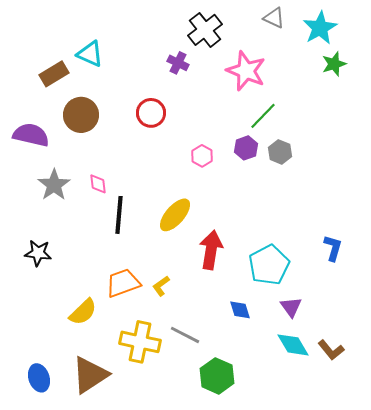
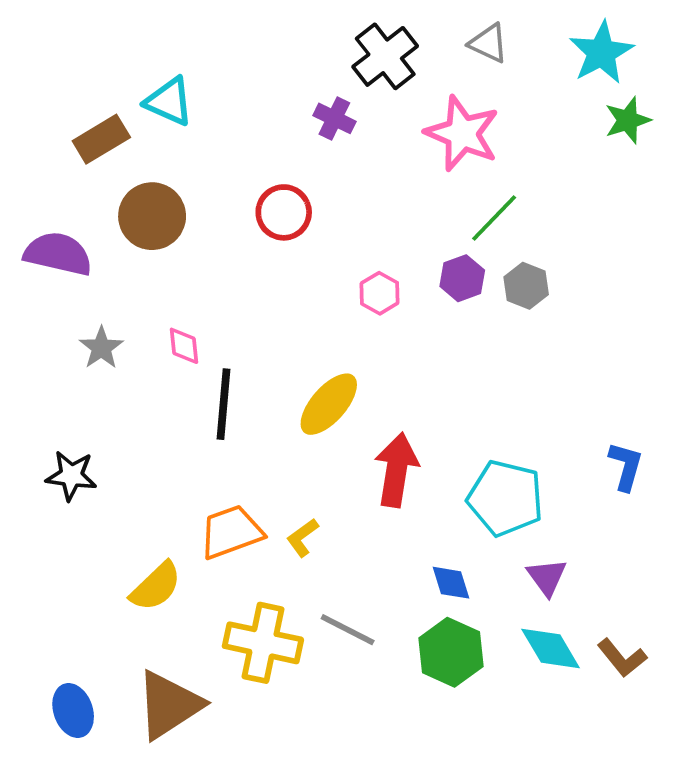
gray triangle: (274, 18) -> (489, 43), moved
gray star: (54, 185) -> (101, 348), size x0.7
cyan pentagon: (269, 265) -> (505, 498), turned -30
green hexagon: (217, 376) -> (451, 652), moved

